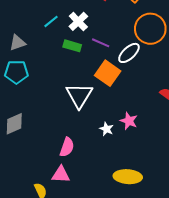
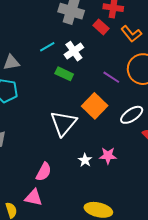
purple line: (101, 43) -> (111, 77), moved
white ellipse: (129, 53) -> (132, 115), moved
pink star: (129, 121) -> (108, 156), turned -30

